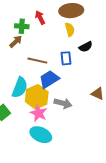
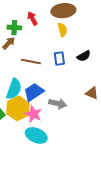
black semicircle: (86, 47) -> (84, 56), moved
blue trapezoid: (49, 79) -> (34, 92), moved
yellow hexagon: (37, 97) -> (18, 108), moved

